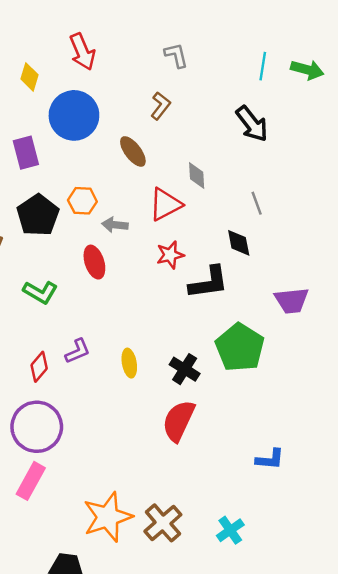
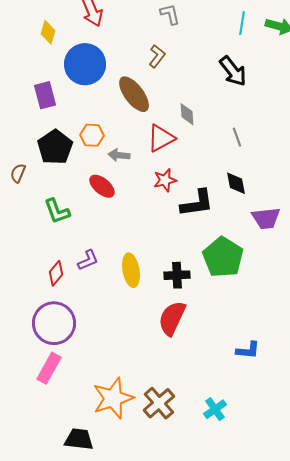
brown ellipse: (133, 151) -> (134, 94), size x1.4
black diamond: (239, 243) -> (236, 183), moved
red ellipse: (94, 262) -> (102, 186), turned -32
green L-shape: (40, 292) -> (57, 211), turned 40
yellow ellipse: (129, 363) -> (131, 270), size x1.4
black cross: (185, 369) -> (177, 275), turned -35

